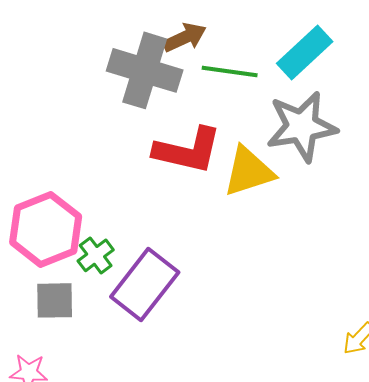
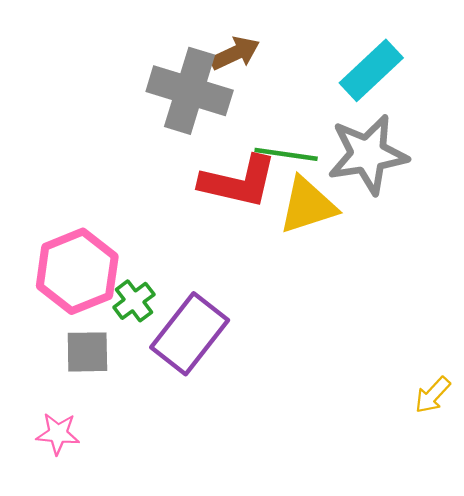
green line: (230, 71) -> (286, 154), moved

